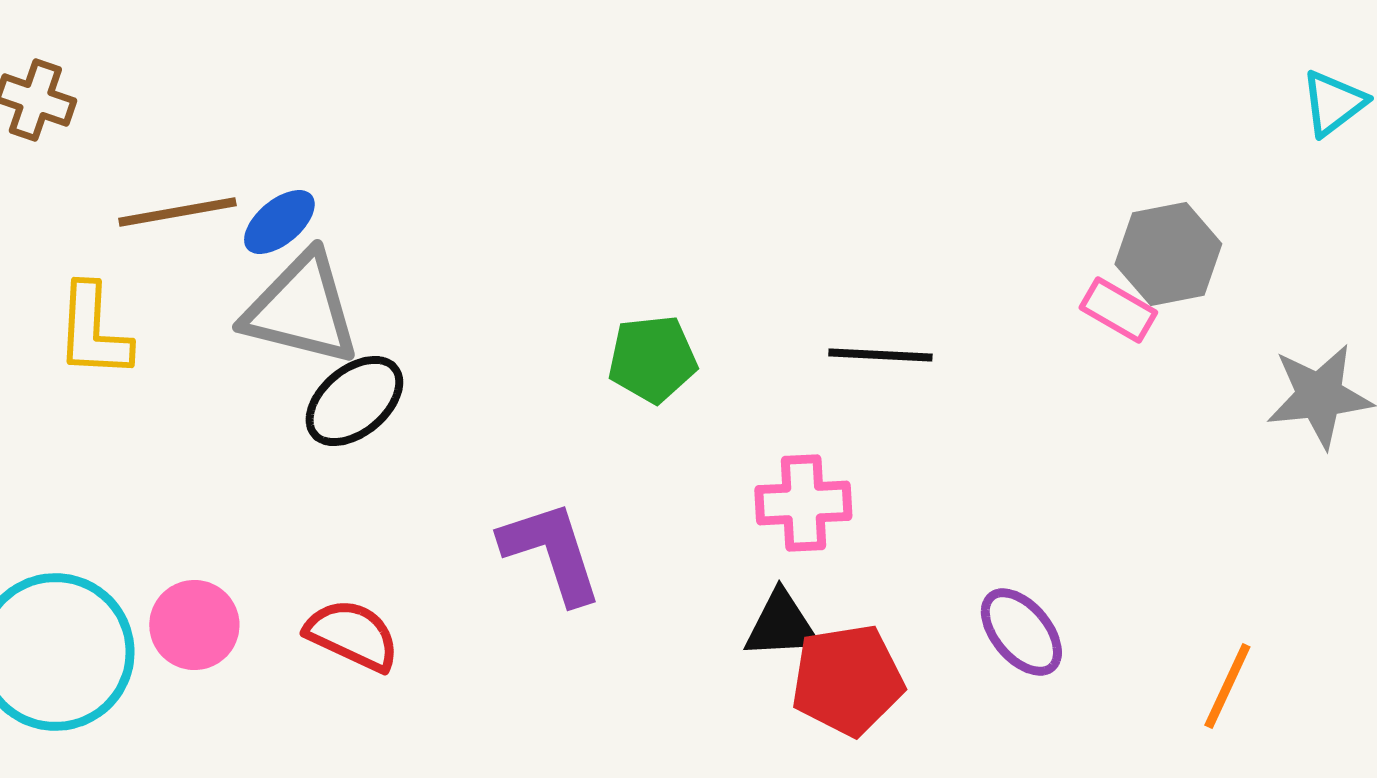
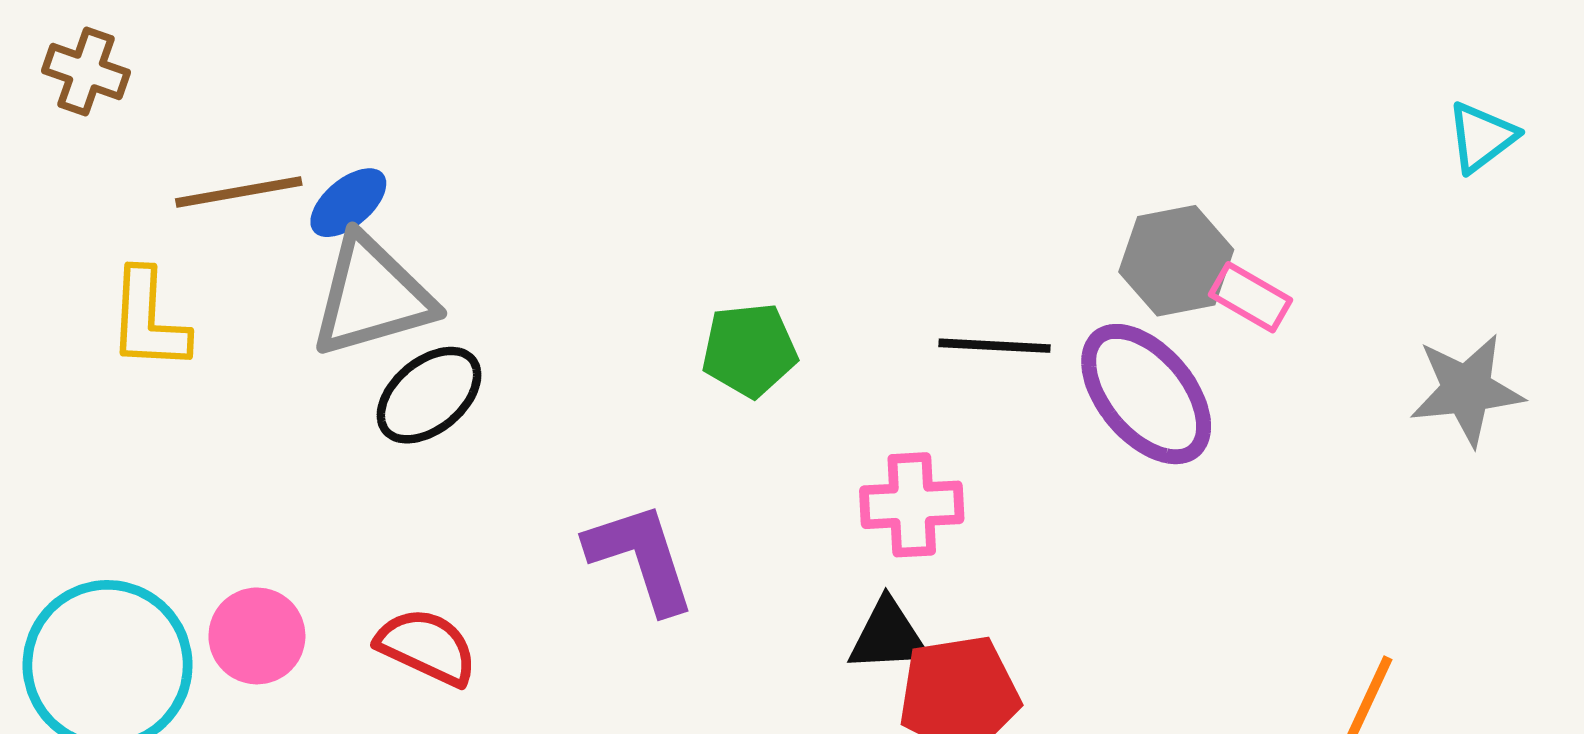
cyan triangle: (1333, 103) -> (1482, 137), moved
gray hexagon: (1168, 254) -> (1176, 261), moved
gray triangle: (301, 309) -> (372, 296), turned -30
purple ellipse: (1021, 632) -> (1146, 394), moved, size x1.5

